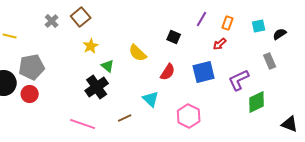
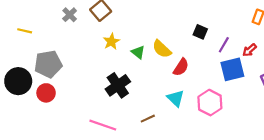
purple line: (202, 19) -> (224, 45), moved
red arrow: (220, 44) -> (250, 50), moved
green triangle: (108, 66) -> (138, 52), moved
red semicircle: (168, 72) -> (181, 67), moved
pink hexagon: (189, 116) -> (210, 103), moved

